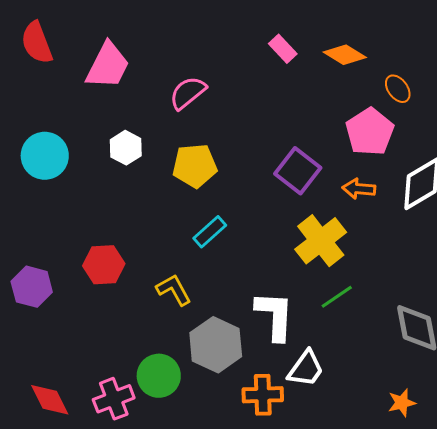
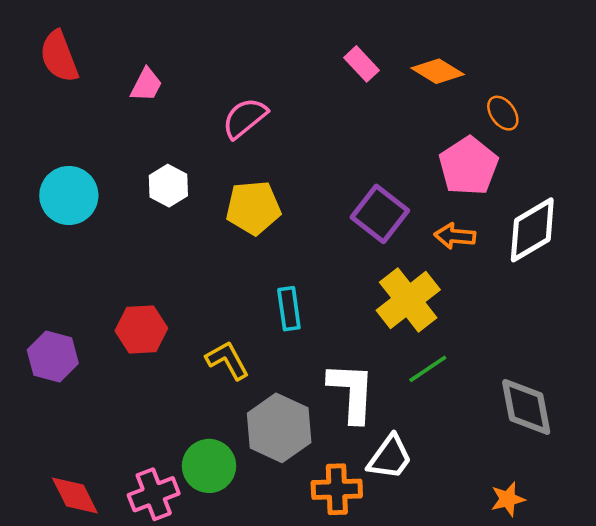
pink trapezoid: (108, 66) -> (146, 85), size x0.6
cyan rectangle: (210, 232) -> (289, 309), moved, turned -56

